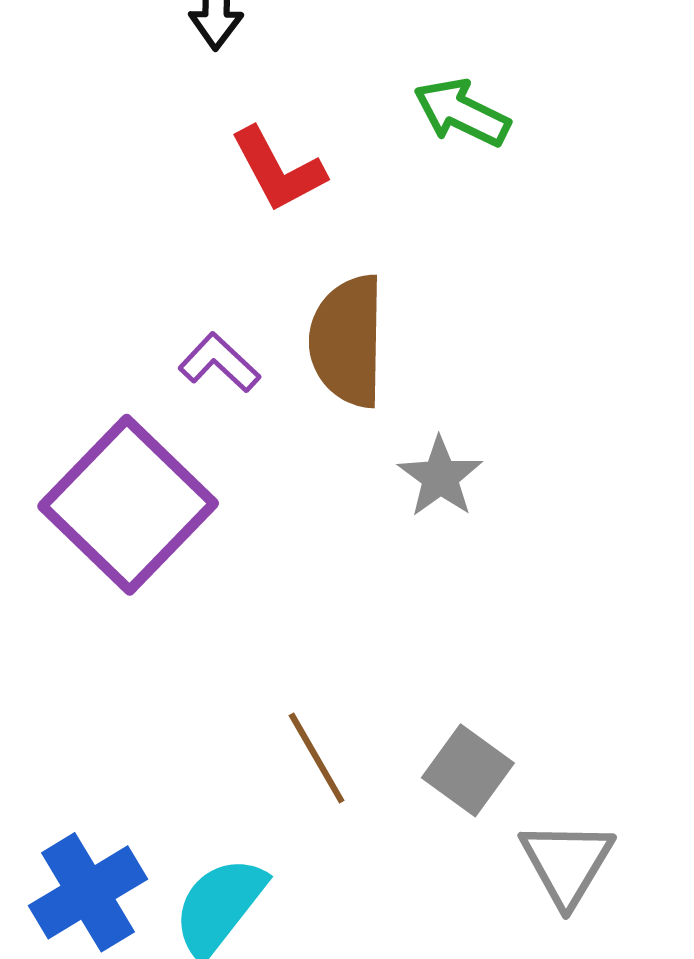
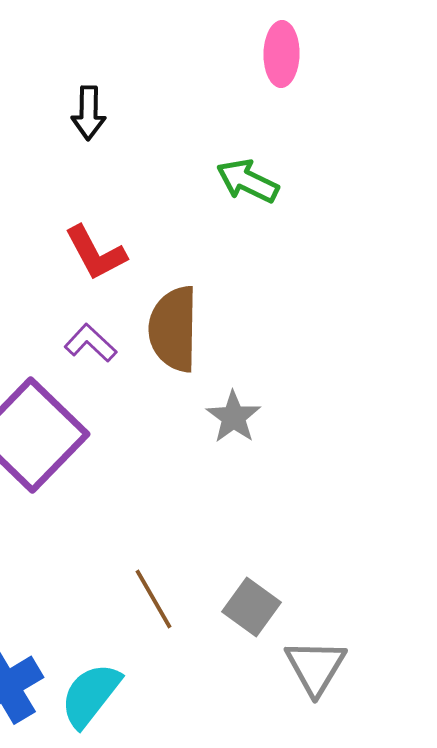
red L-shape: (278, 170) -> (96, 253), moved

